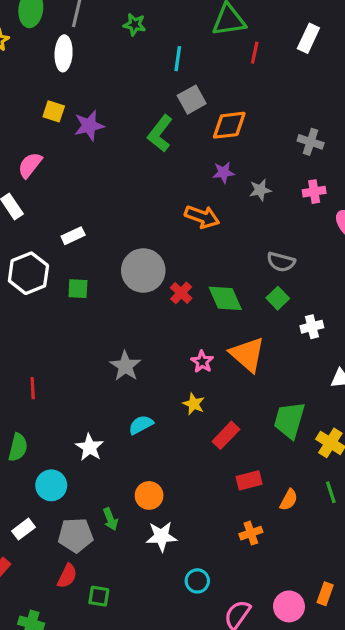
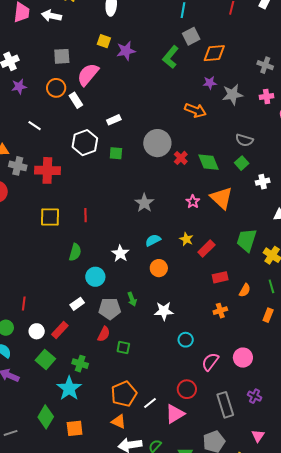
pink semicircle: (30, 165) -> (88, 74), size x1.4
gray star: (260, 190) -> (233, 95), size x1.5
yellow star: (194, 404) -> (186, 239), moved
orange circle: (149, 495) -> (159, 268), moved
orange rectangle: (325, 594) -> (268, 315), moved

